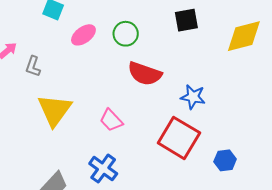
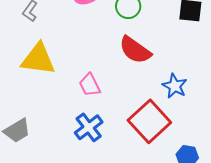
yellow triangle: (55, 110) -> (38, 59), turned 45
blue cross: (103, 169) -> (89, 127), moved

